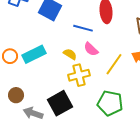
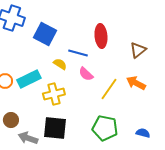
yellow semicircle: (70, 54) -> (60, 64), moved
yellow cross: (79, 75) -> (54, 94), moved
black square: (60, 103) -> (55, 128), turned 35

